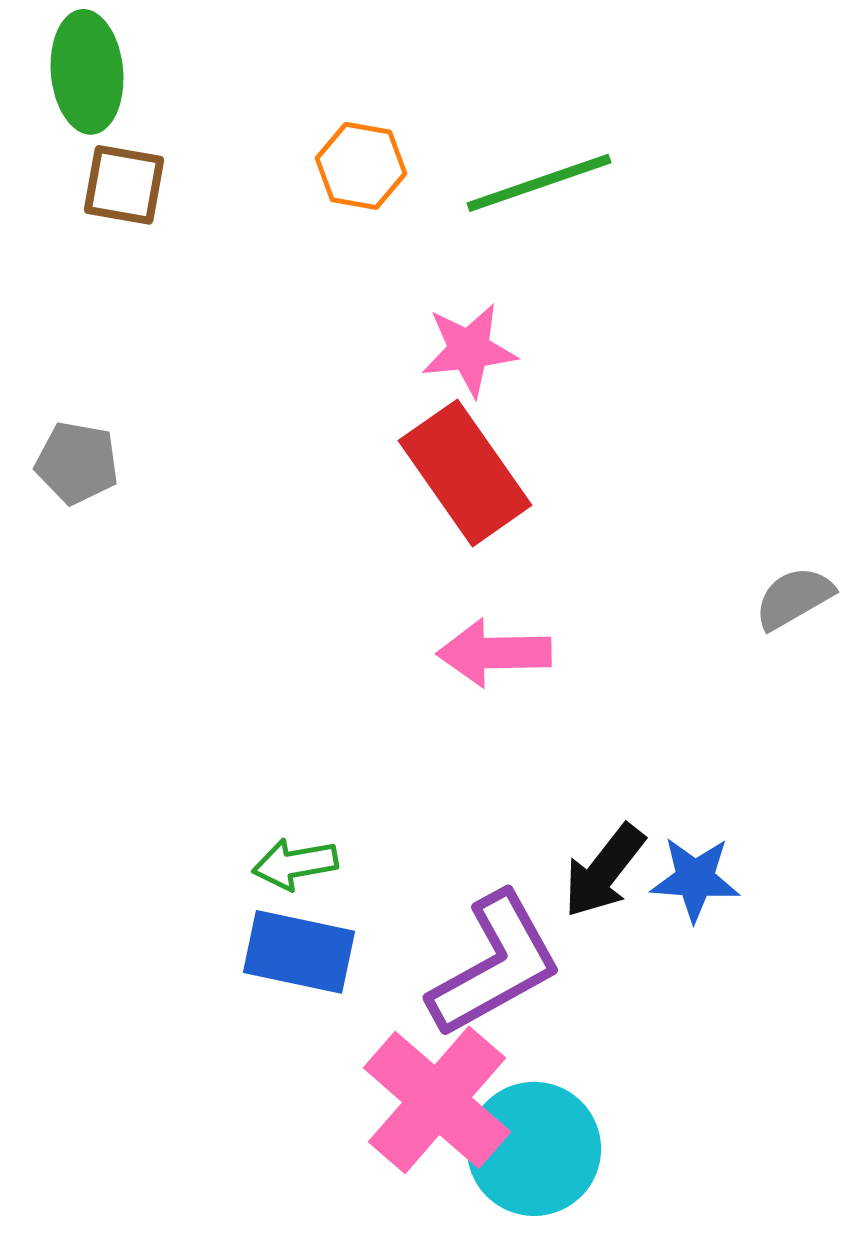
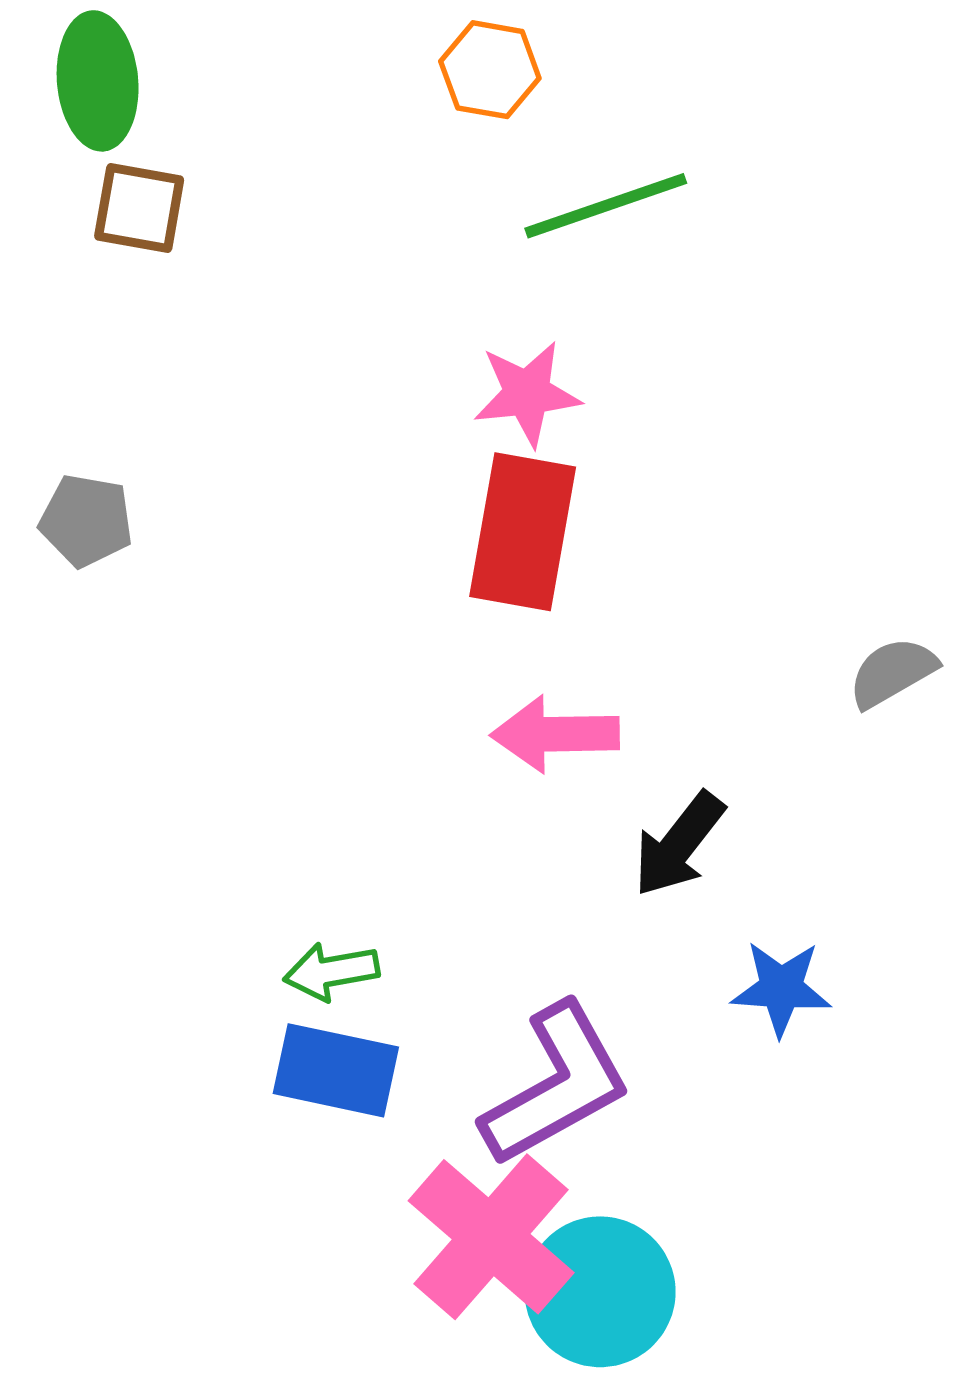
orange hexagon: (361, 166) -> (490, 70), moved
red rectangle: (465, 473) -> (523, 532), turned 45
black arrow: (604, 871) -> (679, 844), moved

